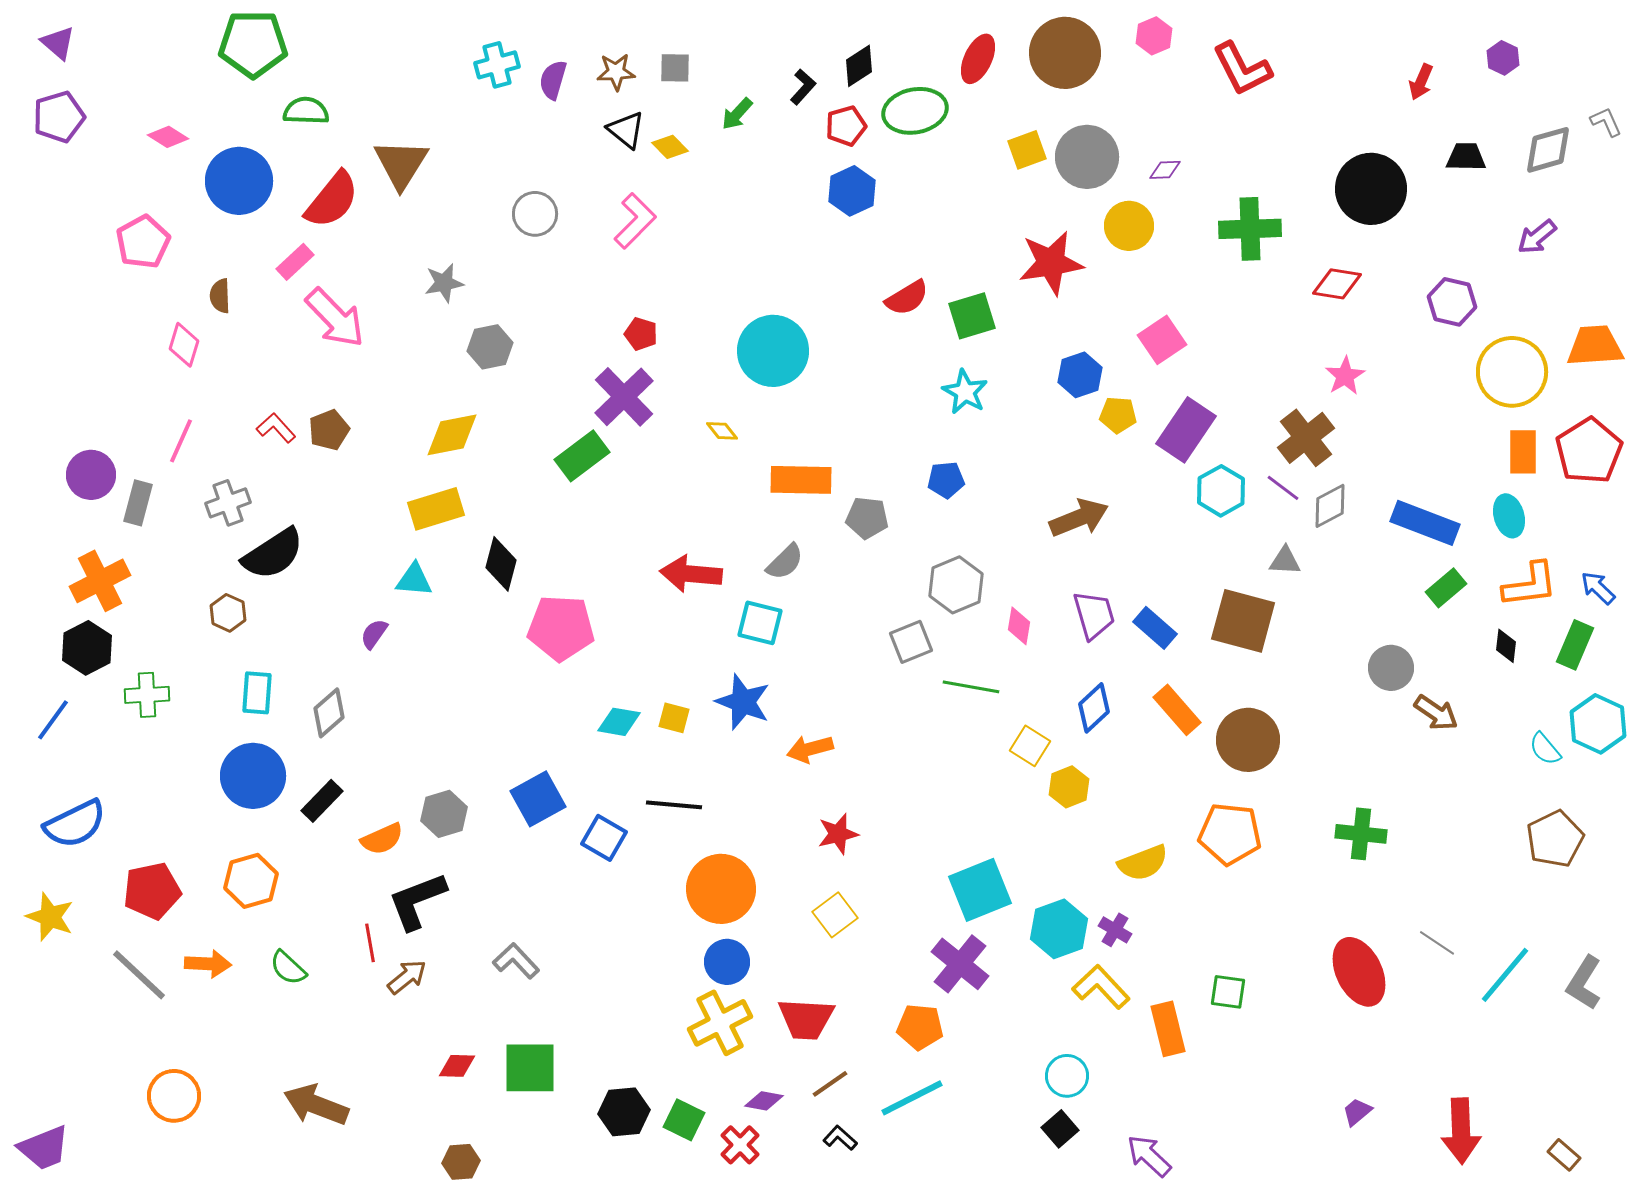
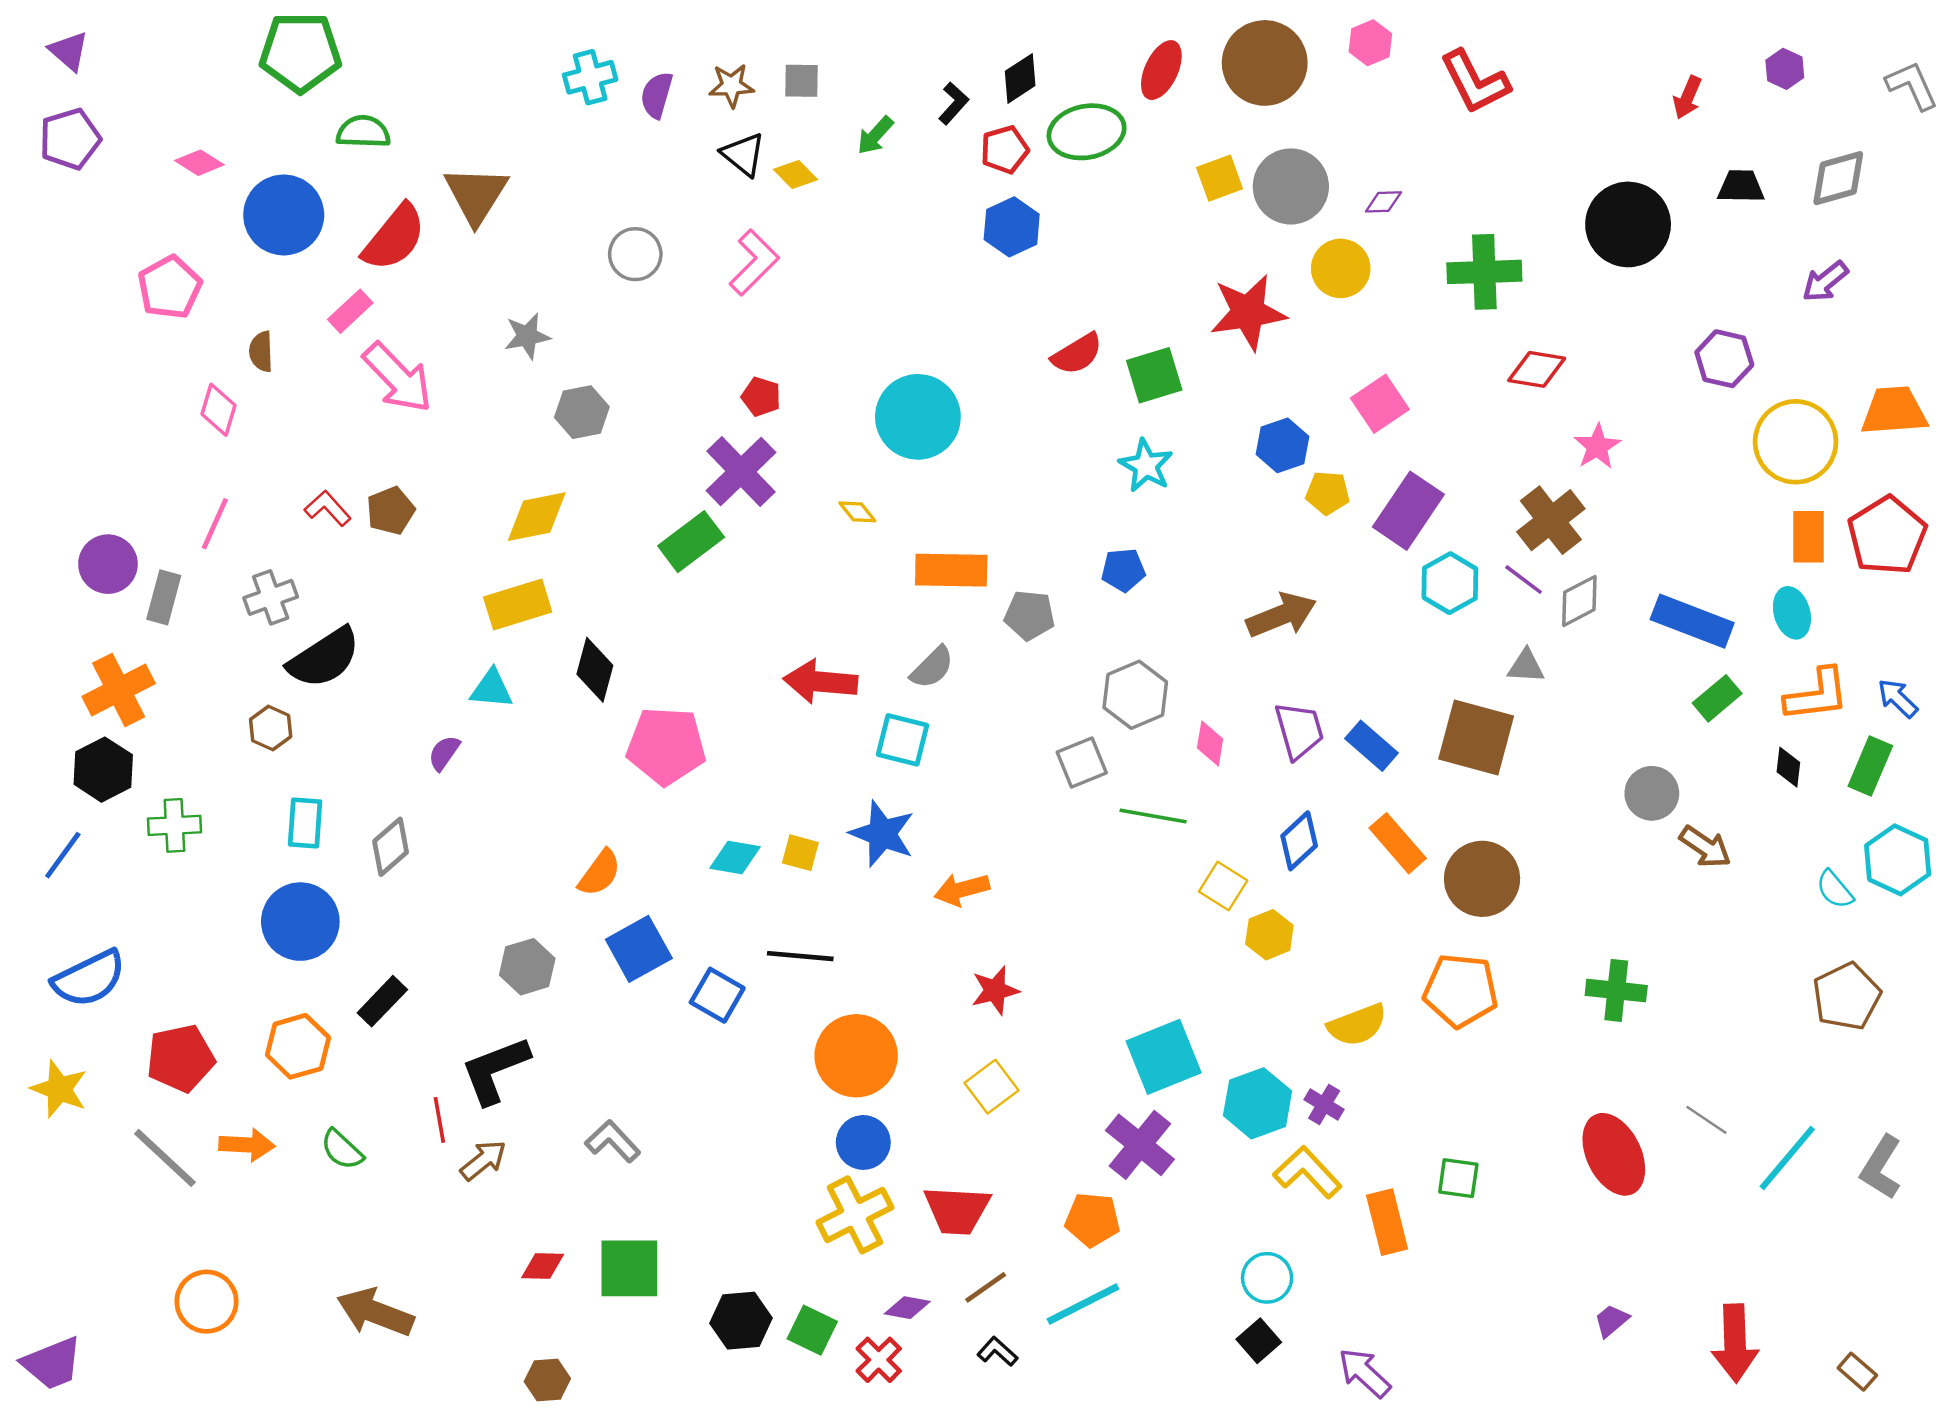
gray L-shape: (1606, 122) -> (1912, 86), moved, size x1.4
red diamond: (1337, 284) -> (1537, 369), moved
black rectangle: (322, 801) -> (382, 1001), moved
orange semicircle: (382, 839) -> (600, 873), moved, turned -30

